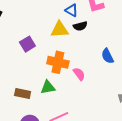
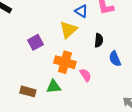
black semicircle: (80, 26) -> (99, 40), moved, turned -72
yellow triangle: (60, 30) -> (68, 30), turned -42

